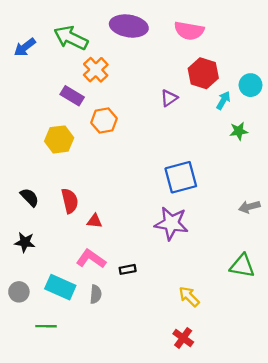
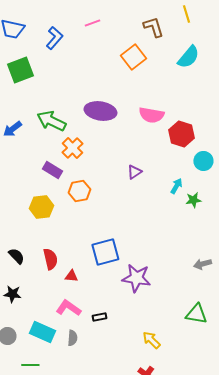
red hexagon: (203, 73) -> (181, 134), moved
cyan arrow: (223, 100) -> (176, 186), moved
blue square: (181, 177) -> (105, 252), moved

